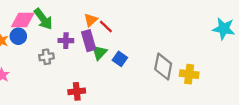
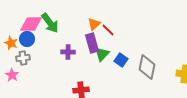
purple cross: (66, 41) -> (68, 52), moved
gray cross: (46, 57) -> (23, 58), moved
gray diamond: (163, 67) -> (147, 67), moved

